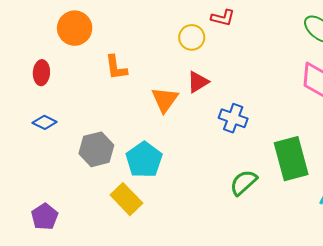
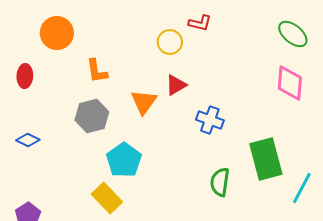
blue diamond: (45, 122) -> (28, 140), moved
gray hexagon: (96, 149) -> (92, 116), moved
green semicircle: (244, 182) -> (220, 182), turned -40

